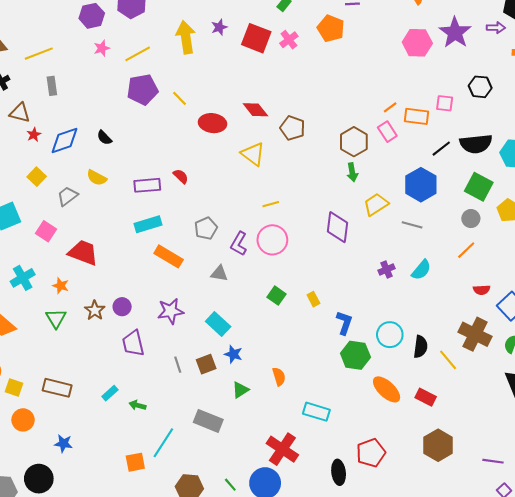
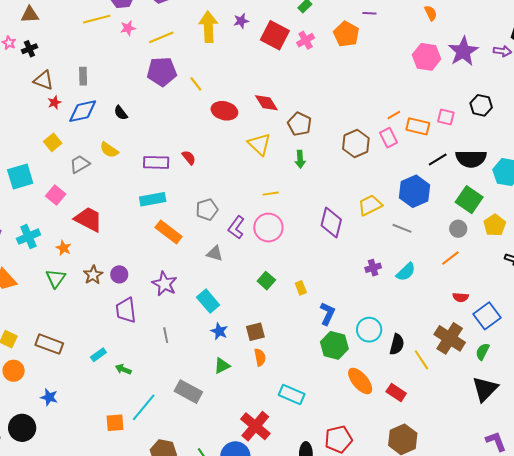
yellow line: (39, 54) -> (97, 19), moved
gray rectangle: (52, 86) -> (83, 76), moved
green arrow: (352, 172) -> (300, 159), moved
purple star: (171, 311) -> (165, 284), turned 30
brown square: (206, 364) -> (255, 332), moved

